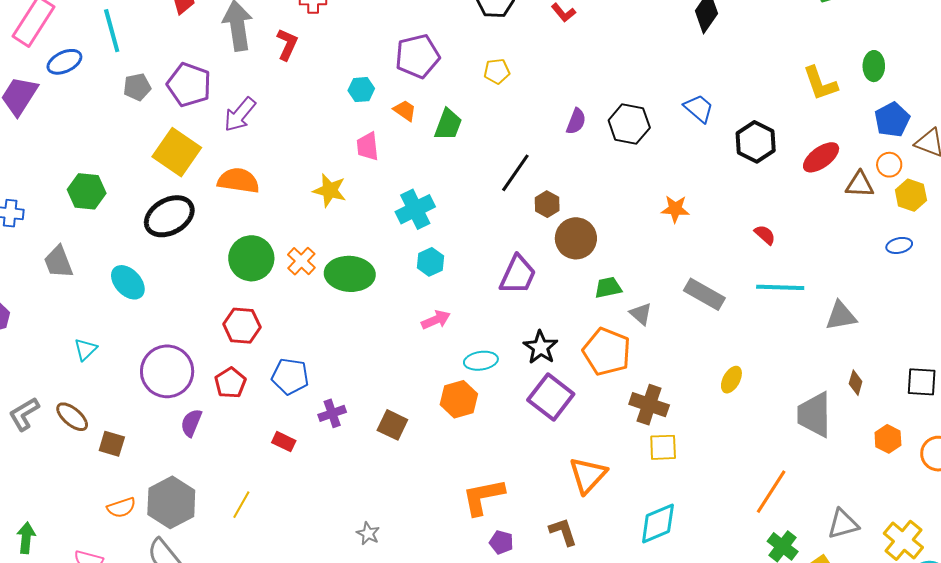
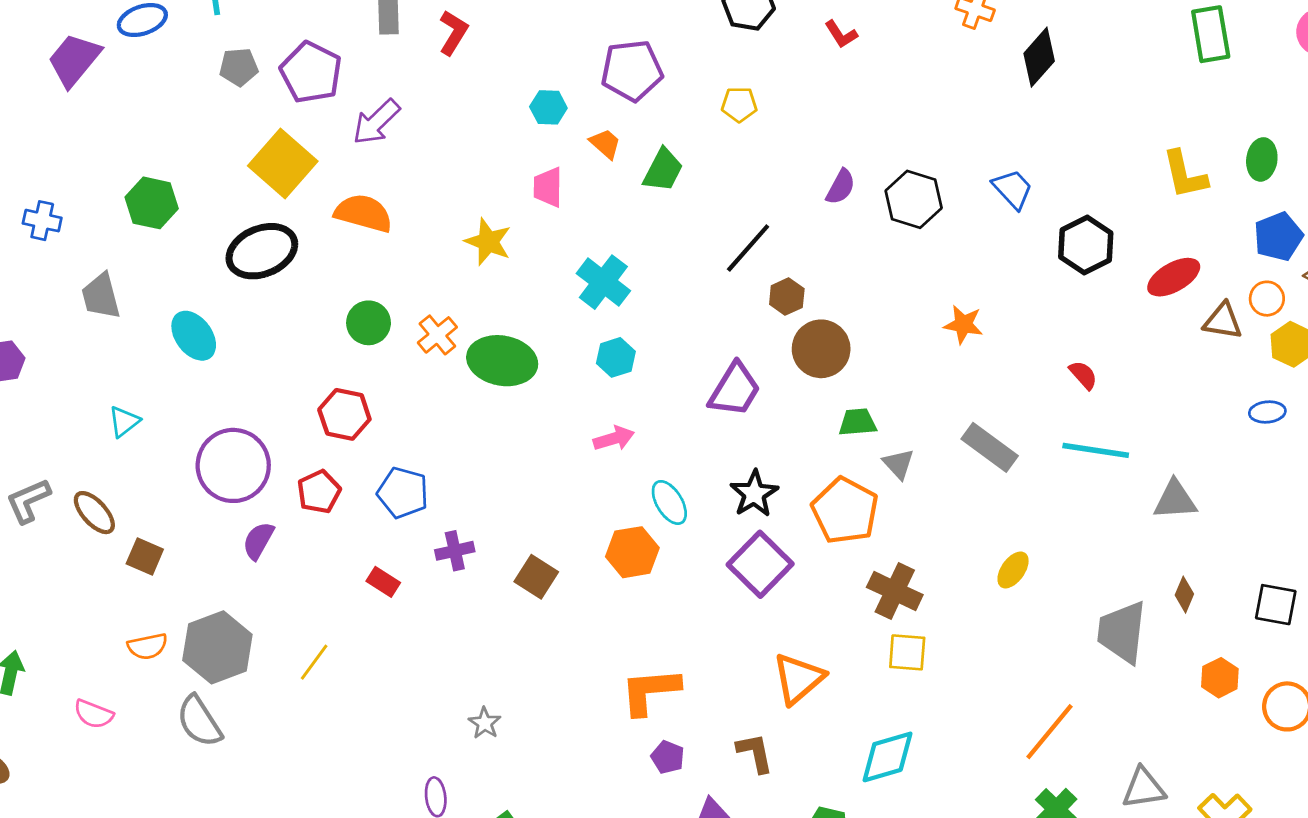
cyan cross: (415, 209) -> (603, 282), turned -33
green circle: (251, 258) -> (369, 323), size x0.7
cyan ellipse: (481, 361) -> (669, 502), turned 60

